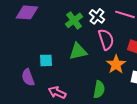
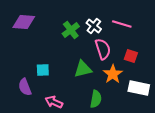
green triangle: (78, 51) -> (83, 69), moved

